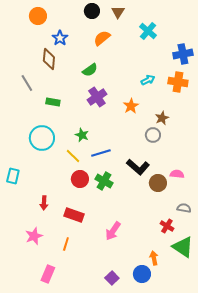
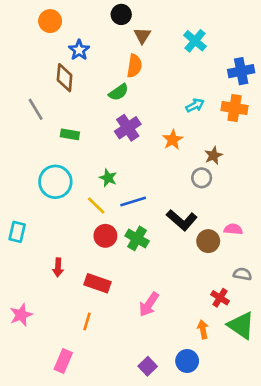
brown triangle: (118, 12) -> (142, 36), moved
orange semicircle: (102, 38) -> (134, 66), moved, turned 138
pink star: (34, 236) -> (21, 315), moved
orange arrow: (154, 258) -> (203, 329), moved

